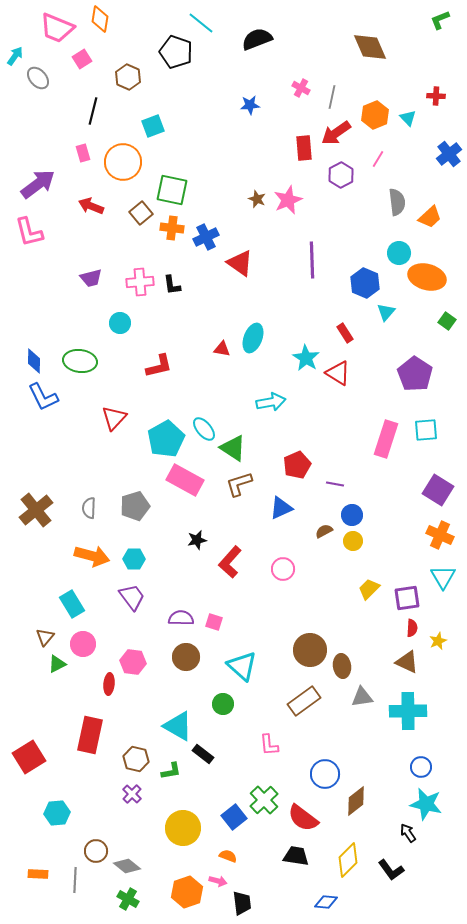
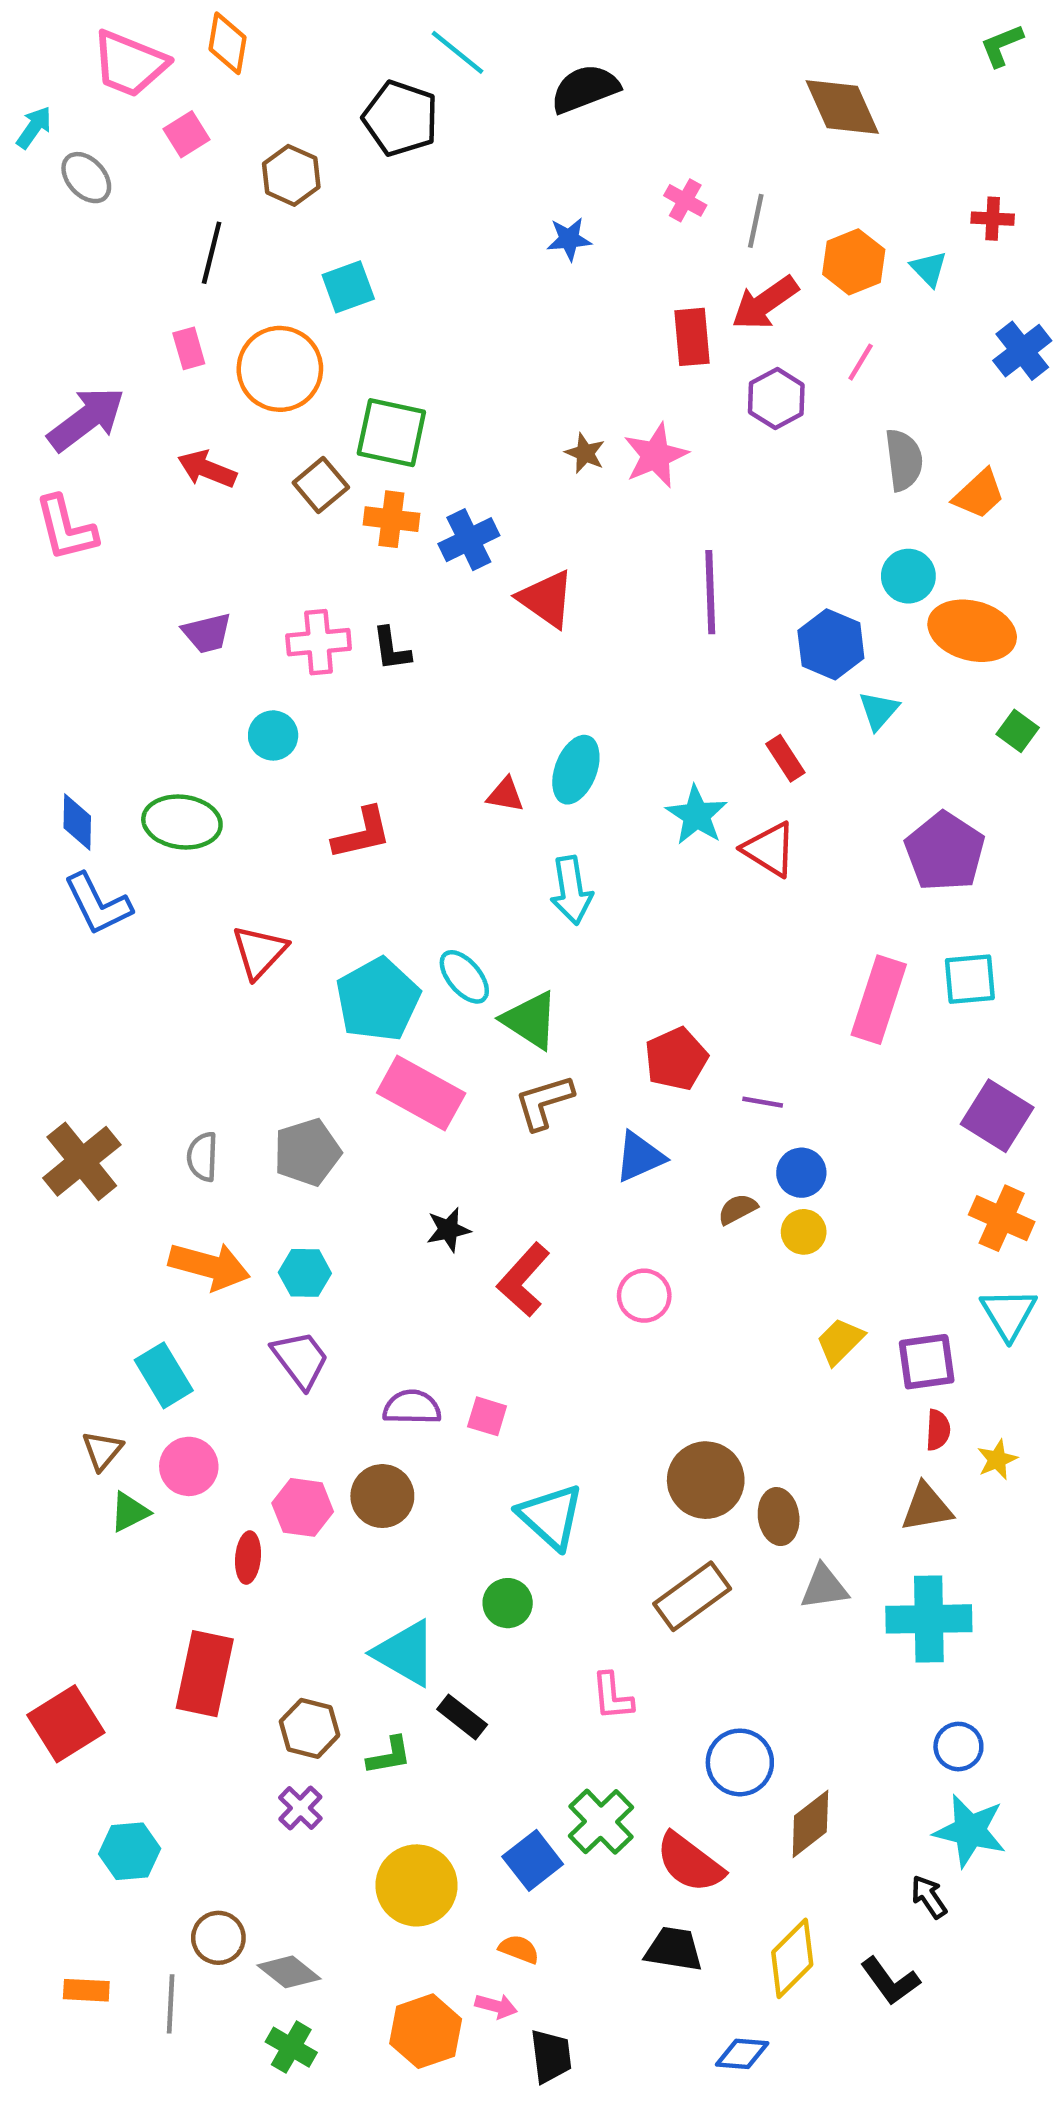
cyan arrow: (271, 402) -> (571, 890), moved, turned 92
brown circle: (186, 657) -> (382, 1496), moved
brown triangle: (407, 662) -> (927, 1507), turned -35

